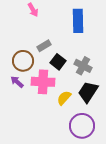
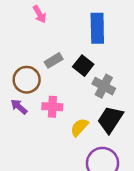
black square: (58, 62) -> (83, 66), moved
pink cross: (43, 82) -> (52, 107), size x0.7

